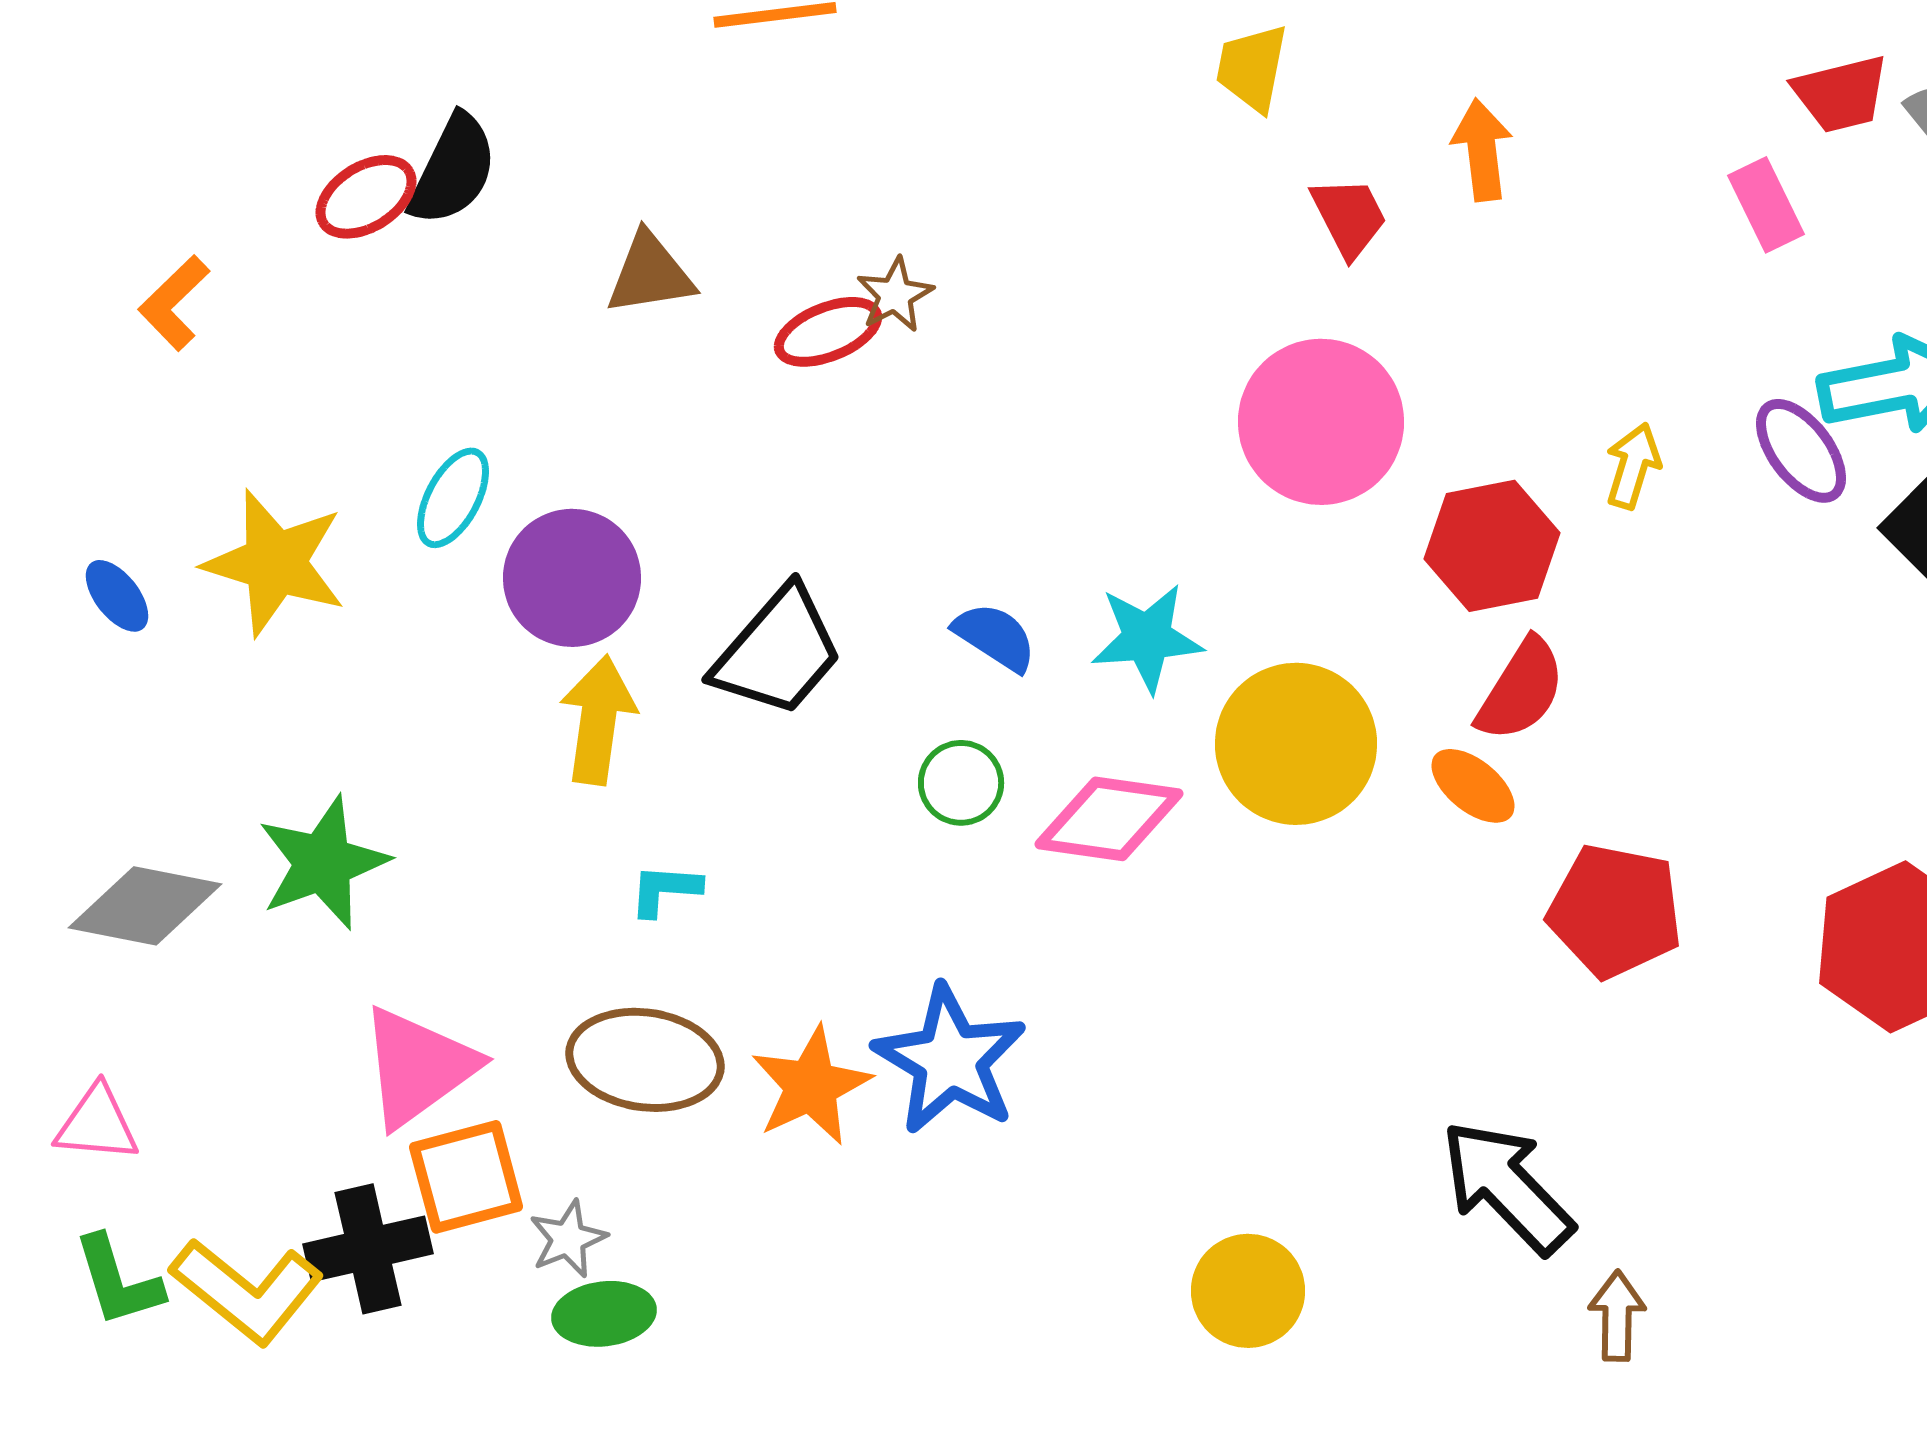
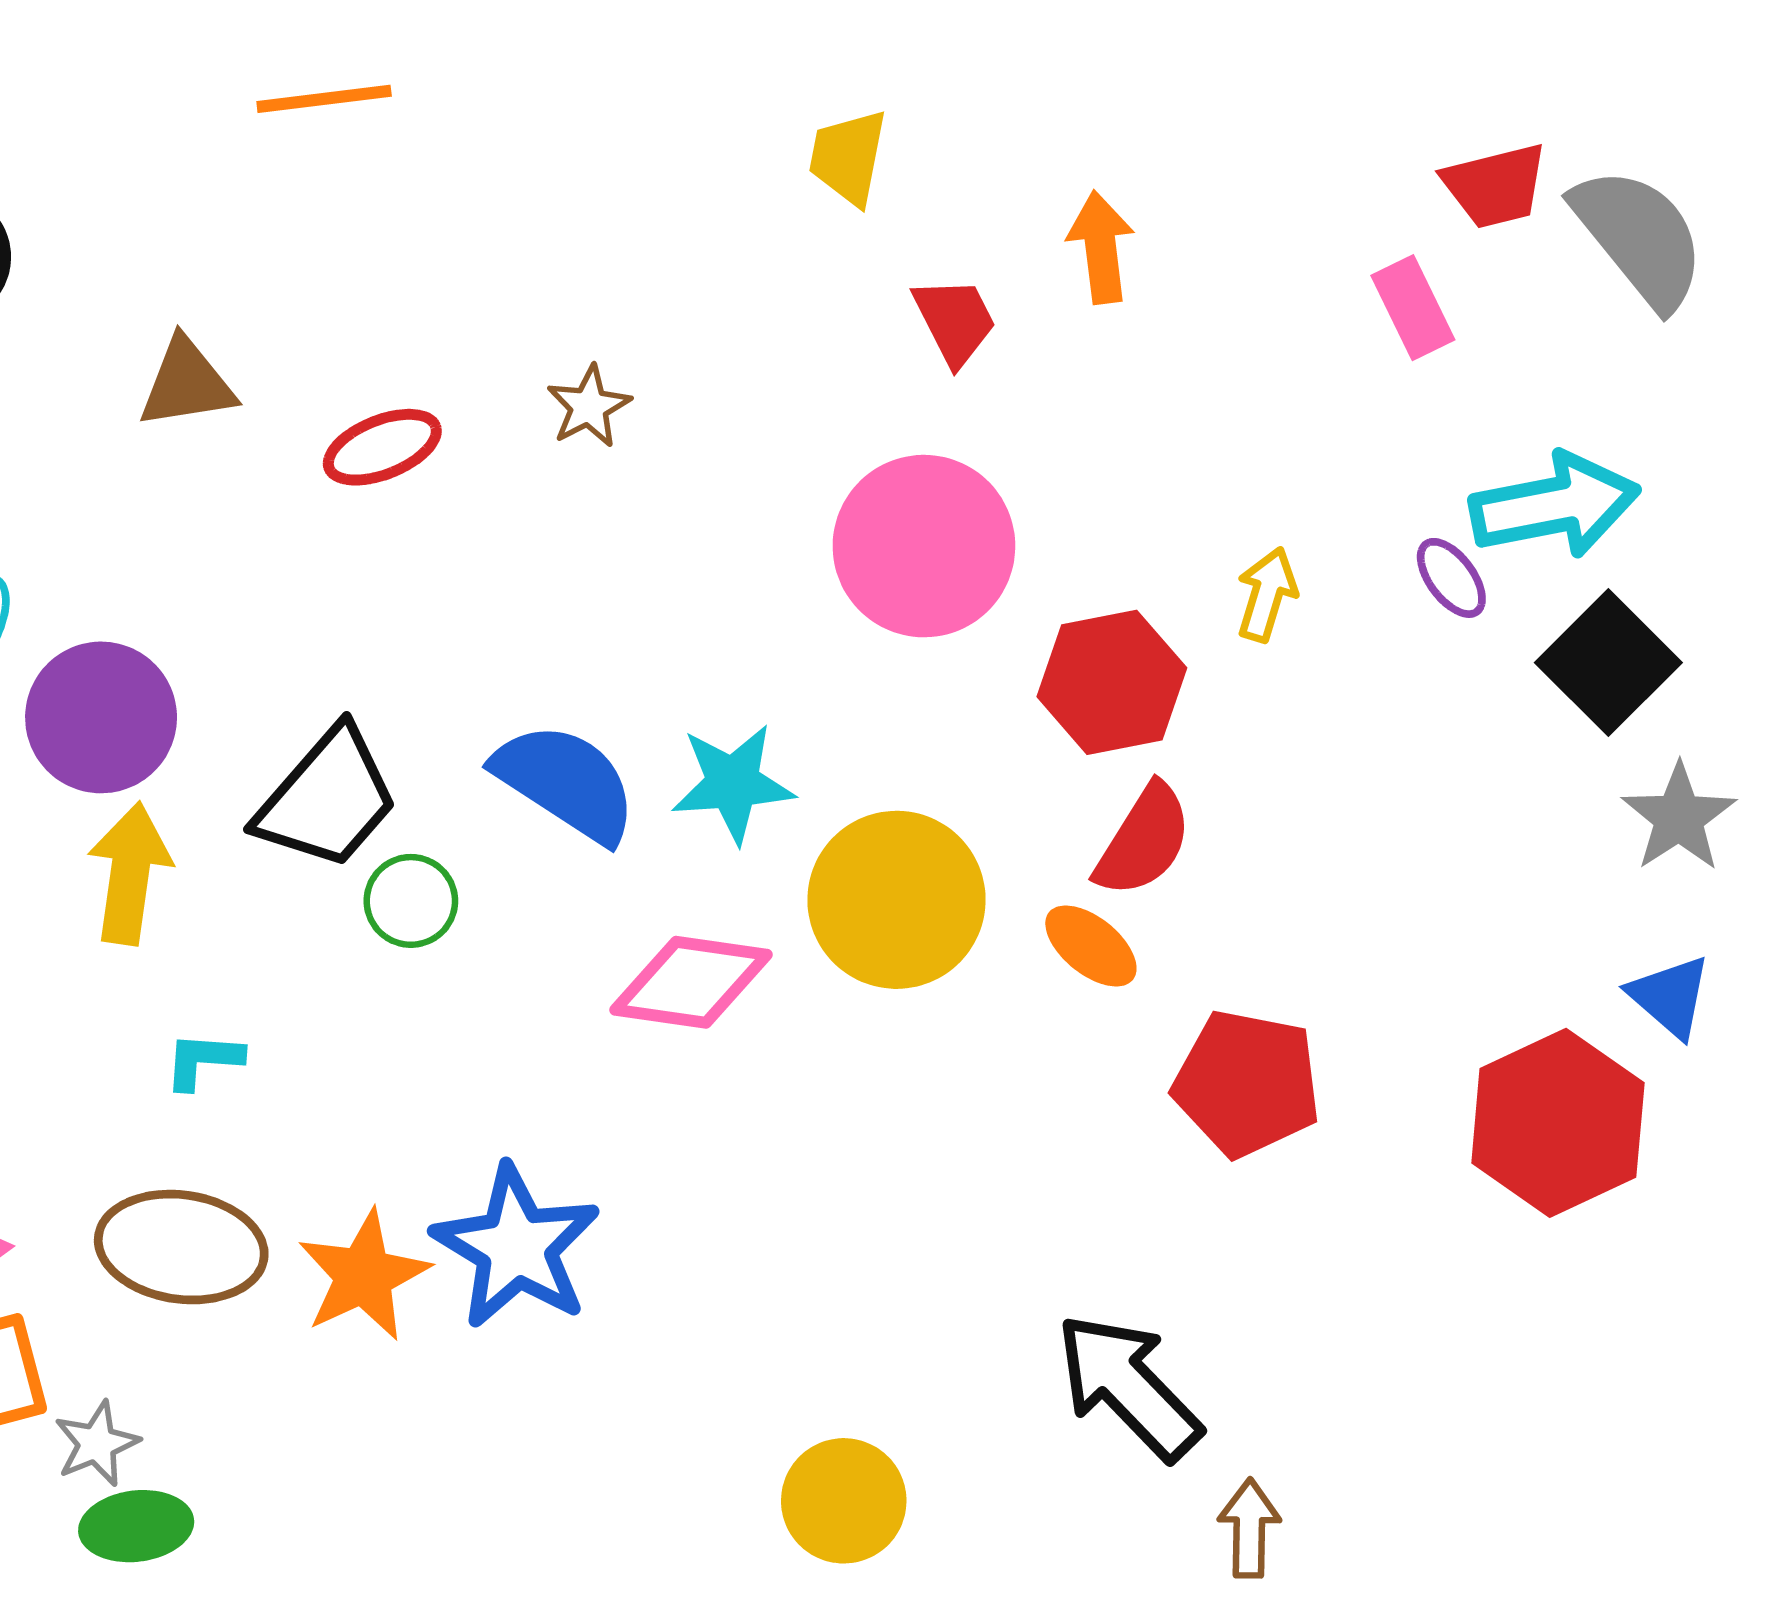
brown star: (895, 295) -> (589, 407), moved
purple ellipse: (1801, 451) -> (1451, 578), size x0.7
blue semicircle: (995, 637) -> (566, 782), size x1.6
green circle: (961, 783) -> (411, 901), moved

